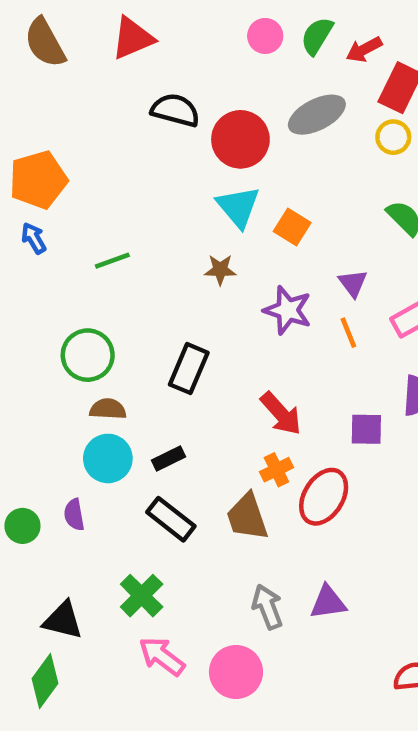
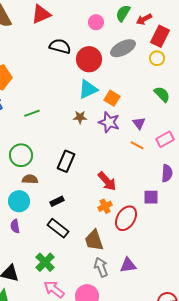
pink circle: (265, 36) -> (96, 22), moved
cyan triangle: (238, 207) -> (88, 89), turned 45
purple star: (288, 310) -> (109, 122), moved
orange line: (348, 333) -> (137, 145), turned -40
purple square: (366, 429) -> (151, 197), moved
cyan circle: (108, 458) -> (19, 201), moved
brown trapezoid: (247, 517) -> (94, 240), moved

